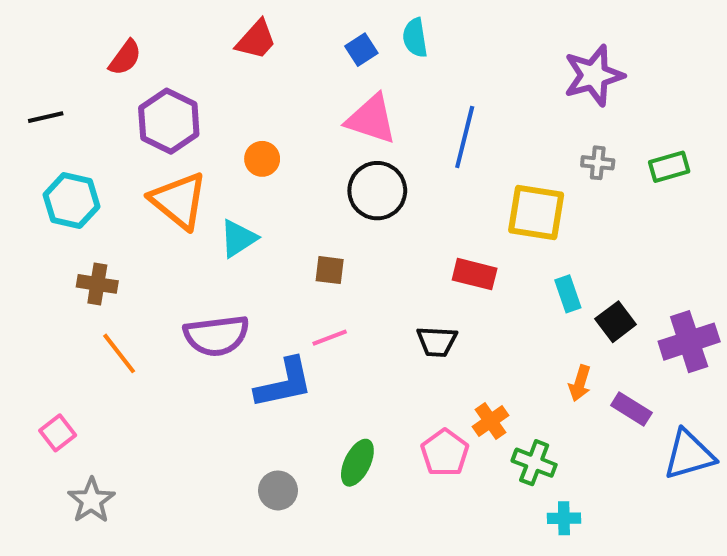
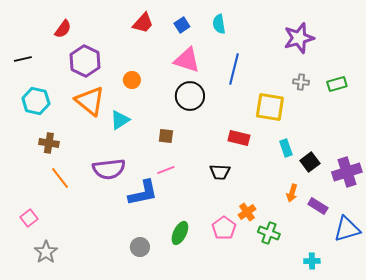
cyan semicircle: (415, 38) -> (219, 24), moved
red trapezoid: (256, 40) -> (143, 23), moved
cyan cross: (564, 518) -> (312, 261), moved

